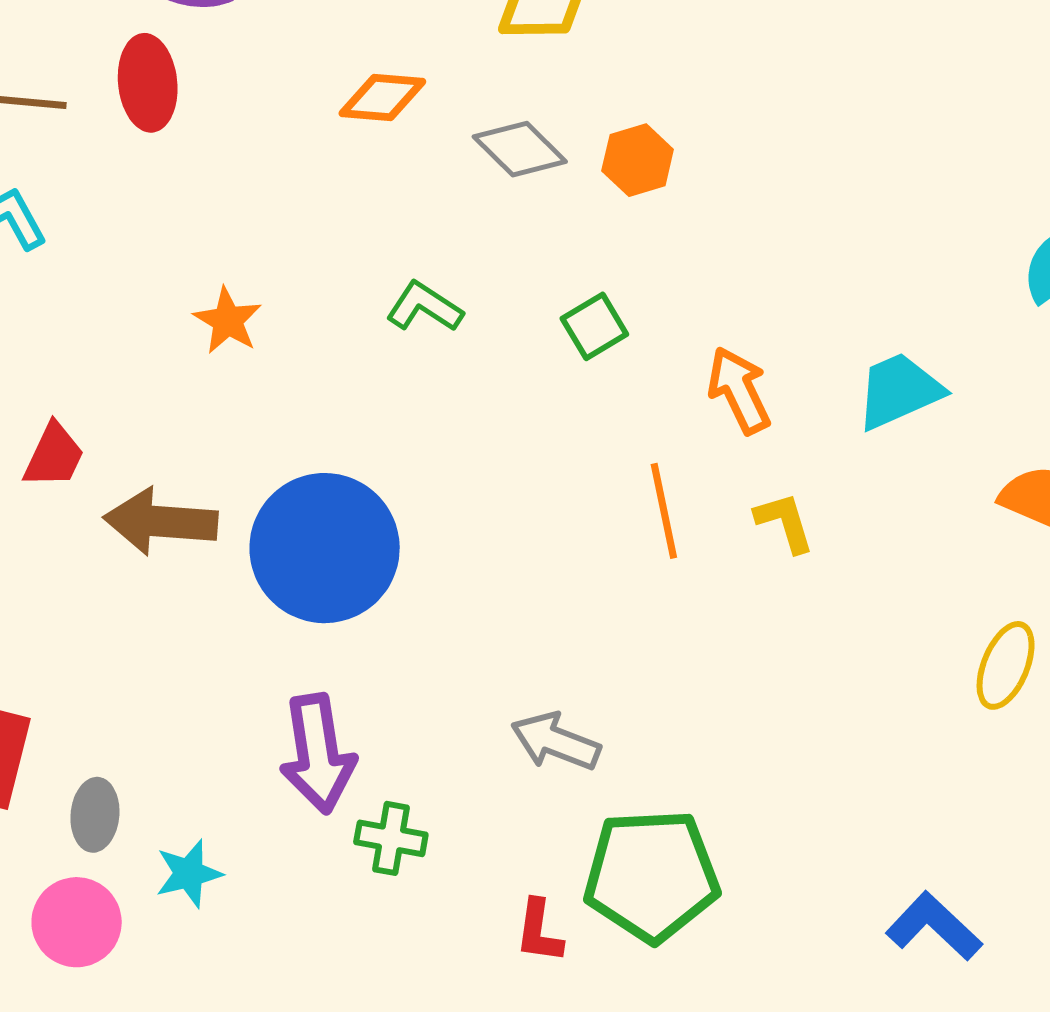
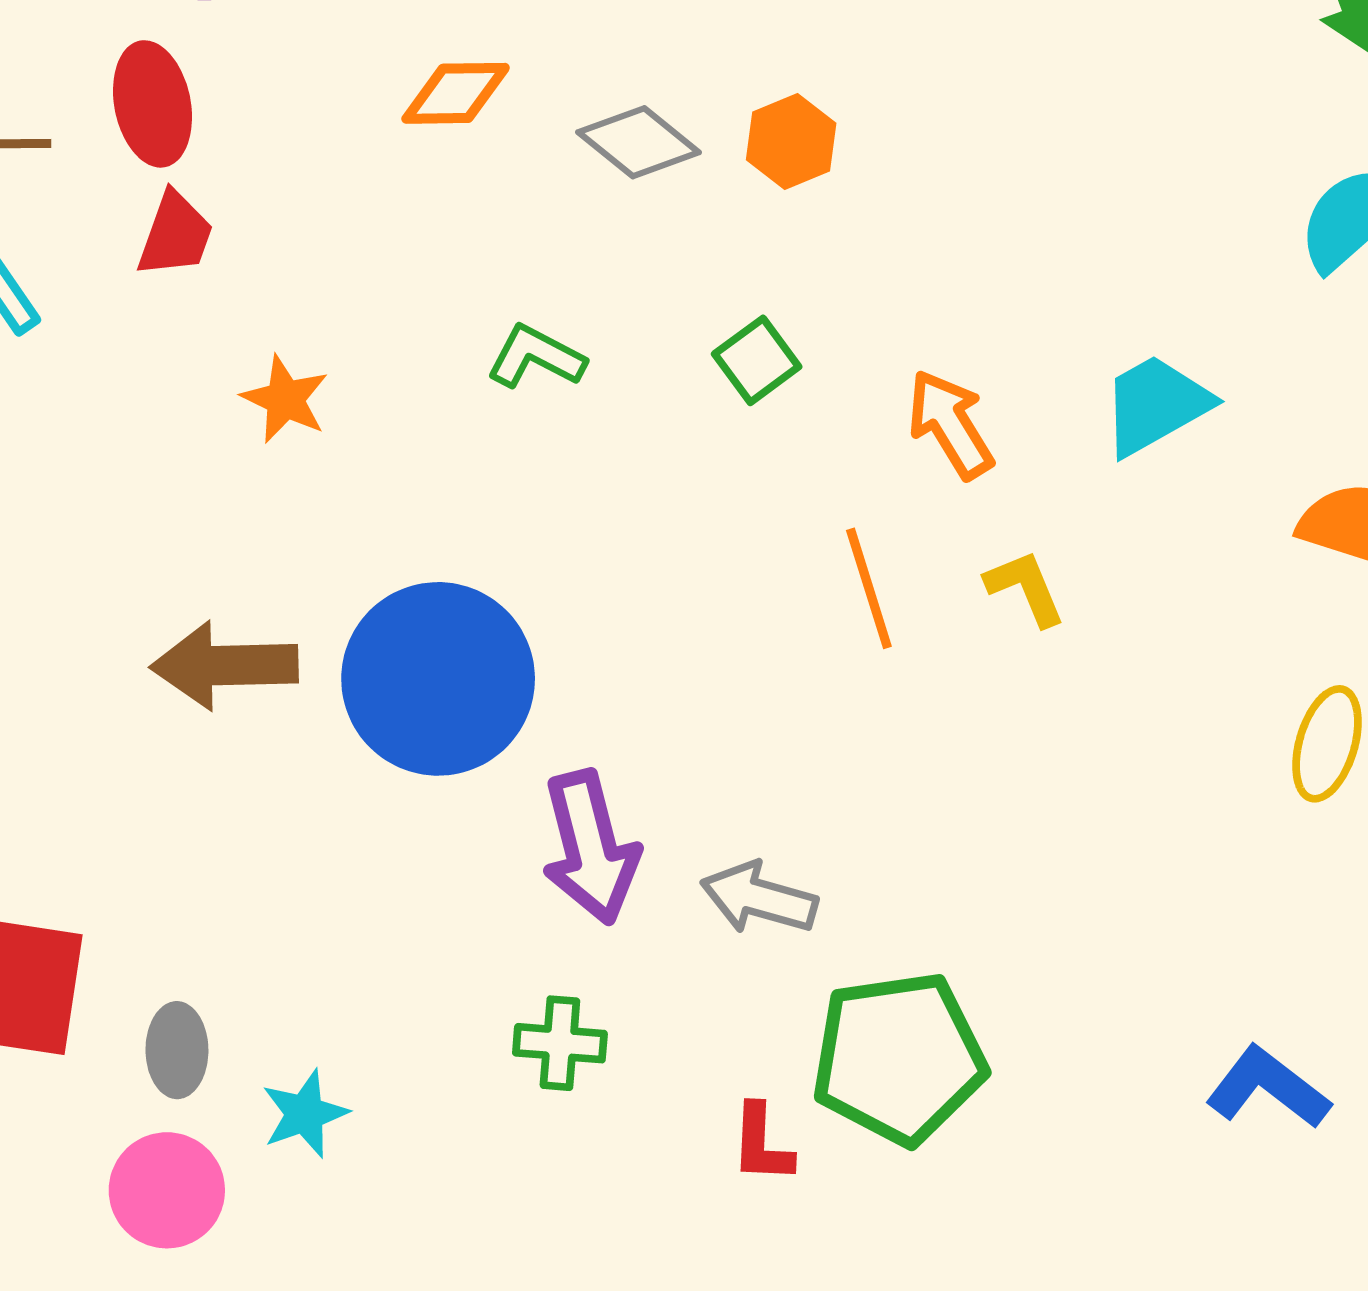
red trapezoid: (54, 456) -> (175, 235), moved
purple arrow: (318, 754) -> (590, 847), moved

